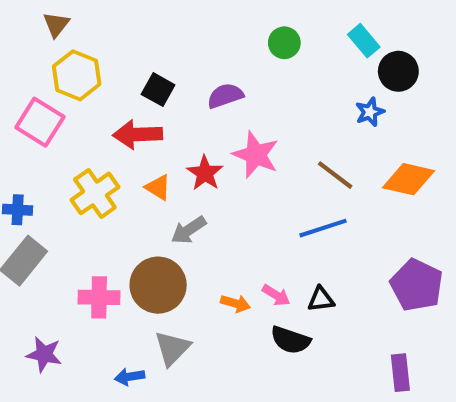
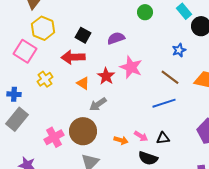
blue star: (370, 112) -> (179, 50), moved
yellow cross: (95, 193) -> (45, 79), moved, size x0.7
pink cross: (99, 297) -> (54, 137), turned -30

